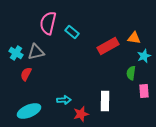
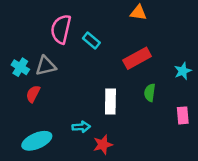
orange triangle: (134, 38) -> (138, 13), moved
green semicircle: (131, 73) -> (150, 93), moved
white rectangle: (105, 101) -> (110, 101), moved

